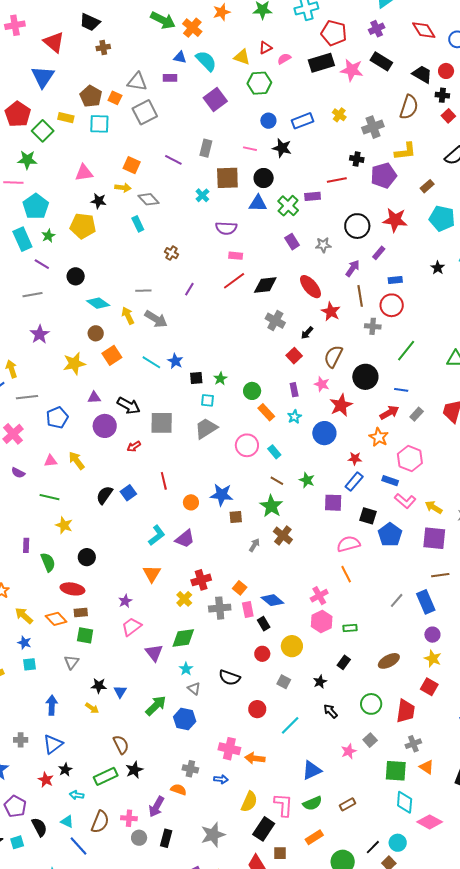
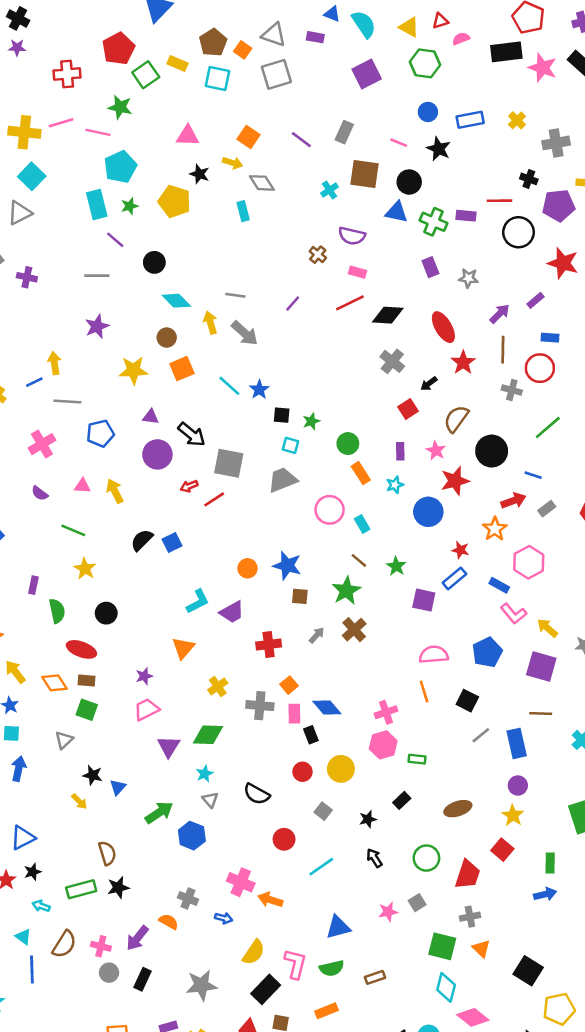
green cross: (288, 206) -> (433, 222), turned -30
black circle: (357, 226) -> (518, 232), moved
brown cross: (171, 253) -> (318, 255), moved
red line: (164, 481) -> (214, 499), moved, turned 60
black square: (368, 516) -> (467, 701), moved
red cross: (201, 580) -> (269, 644), moved
blue arrow: (52, 705) -> (19, 769), moved
blue line: (78, 846) -> (32, 970), turned 30

